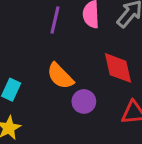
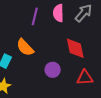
orange semicircle: (60, 76) -> (25, 47), moved

